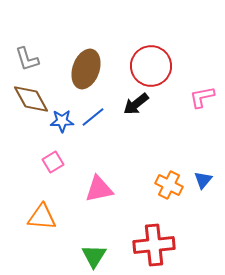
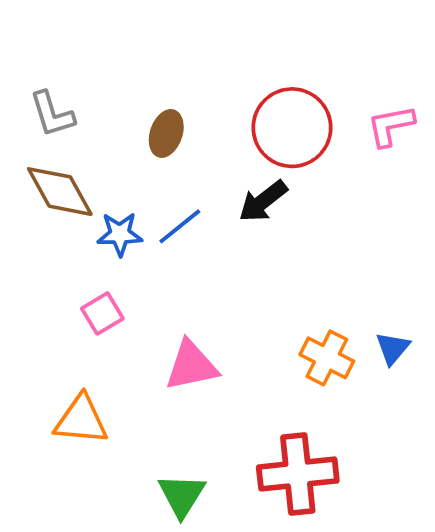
brown ellipse: (86, 69) -> (166, 133), size x0.6
pink L-shape: (202, 97) -> (391, 126), moved

